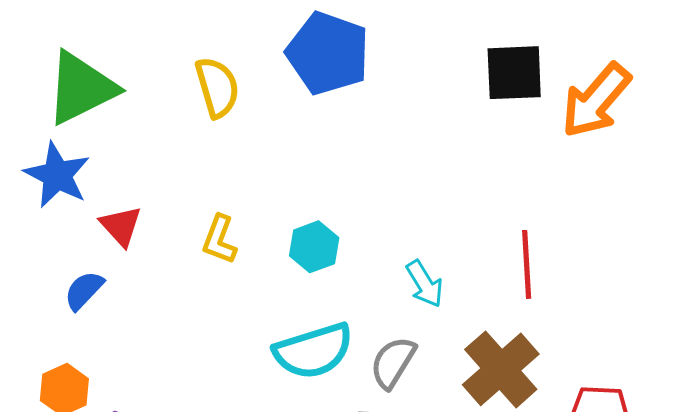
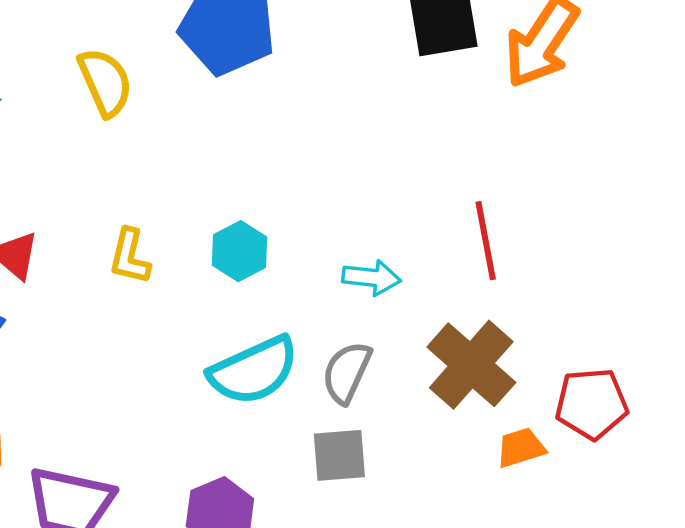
cyan arrow: (425, 284) -> (371, 278), turned -45

